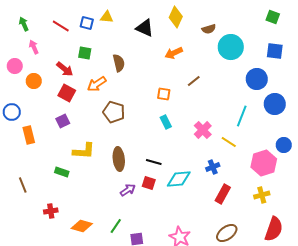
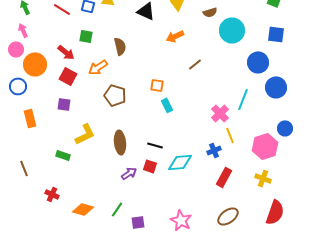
pink arrow: (34, 47) -> (23, 30), moved
orange circle: (34, 81) -> (35, 64), size x1.5
orange square: (164, 94) -> (157, 85), moved
blue circle: (12, 112) -> (18, 86), moved
purple square: (63, 121) -> (64, 104), turned 32
pink cross: (203, 130) -> (220, 113), moved
yellow line: (229, 142) -> (230, 135), moved, turned 35
yellow L-shape: (84, 151) -> (85, 134), turned -30
yellow cross: (262, 195) -> (263, 178), turned 35
red cross: (51, 211) -> (52, 194), turned 32

